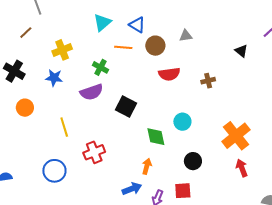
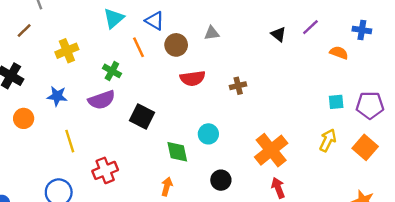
orange line: (123, 47) -> (139, 47), turned 60
black triangle: (241, 51) -> (279, 34), moved
blue star: (54, 78) -> (57, 96), moved

